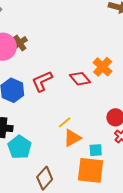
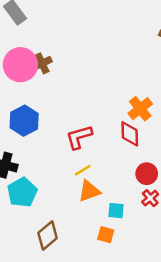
red diamond: (80, 79) -> (130, 134), moved, turned 30
red L-shape: (42, 81) -> (79, 137), moved
orange square: (90, 170) -> (106, 235), size x0.5

